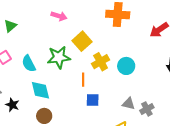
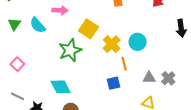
green triangle: (10, 26) -> (14, 24), moved
cyan semicircle: (29, 64) -> (38, 25), moved
orange line: (83, 80) -> (124, 64), moved

